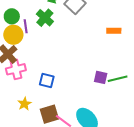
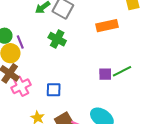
green cross: (45, 18) -> (57, 39), moved
orange rectangle: (114, 31) -> (107, 26), size x1.5

